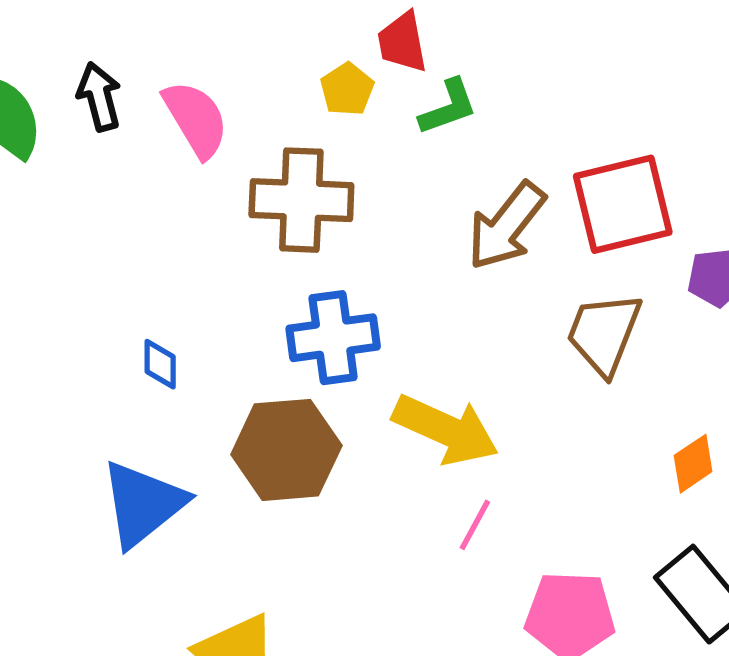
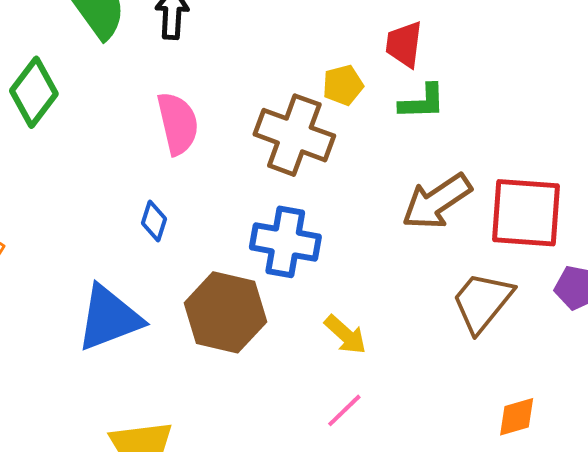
yellow pentagon: (347, 89) -> (343, 85), moved
pink semicircle: (196, 119) -> (178, 123), moved
yellow arrow: (446, 430) -> (345, 335), size x0.6

